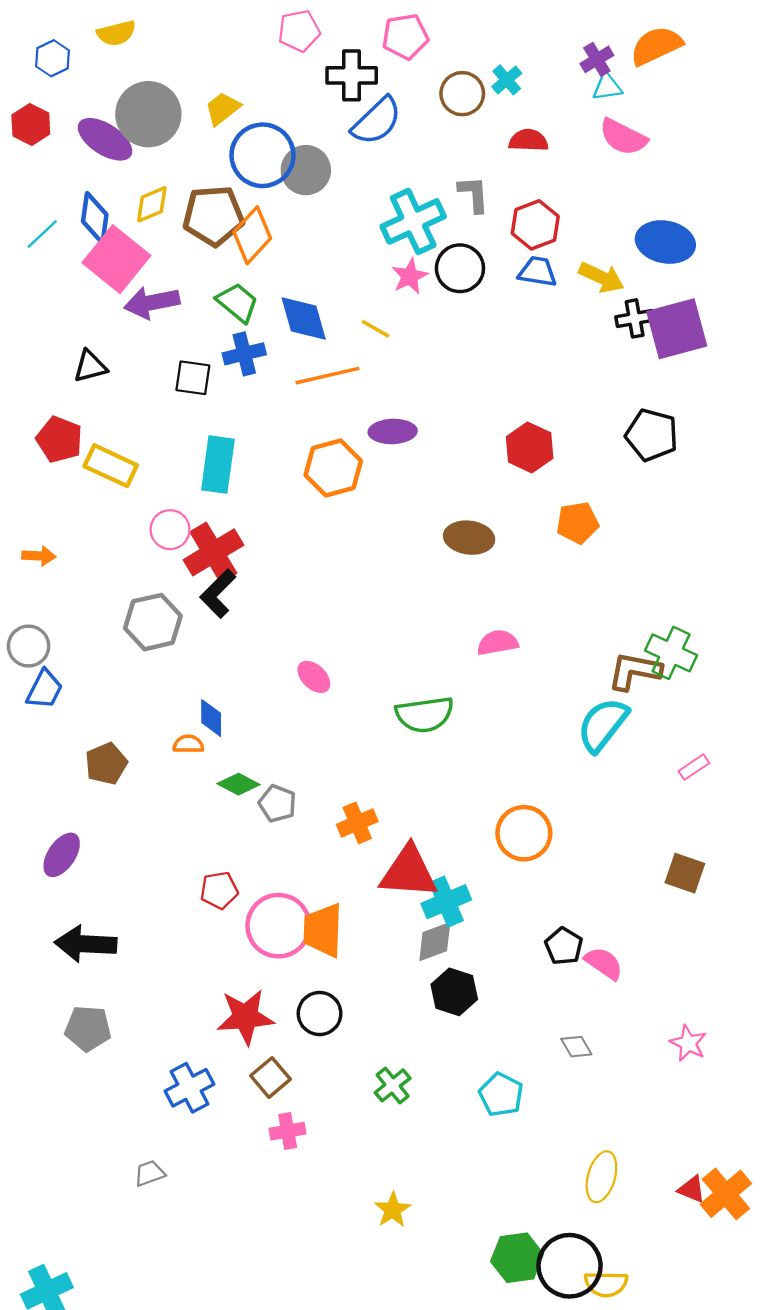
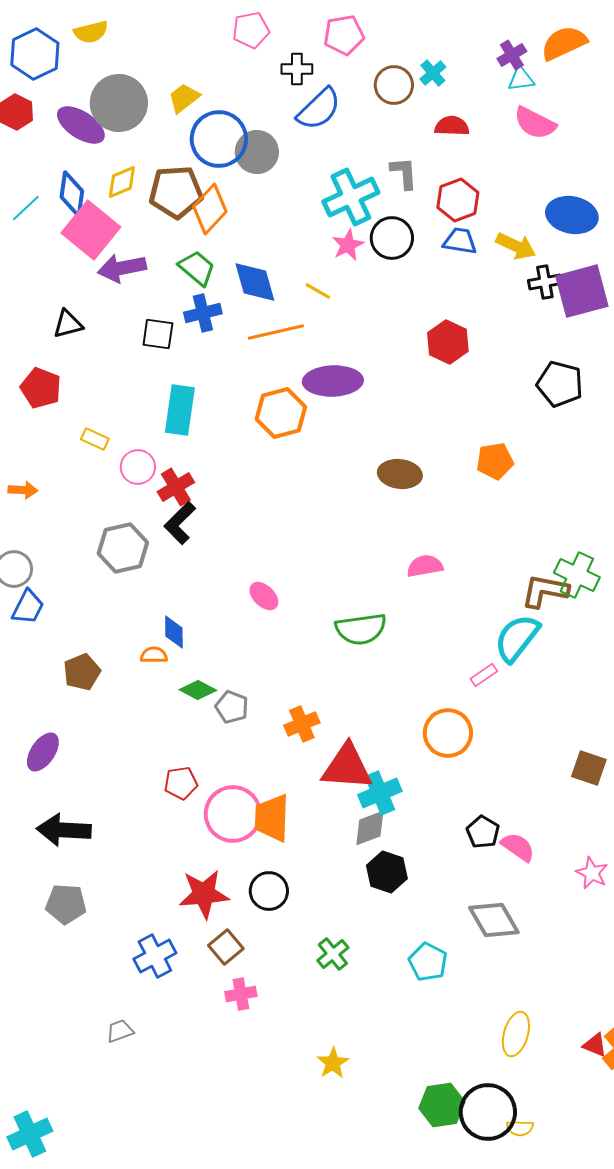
blue hexagon: (53, 58) -> (35, 54), size x1.6
black cross: (352, 75) -> (297, 69), size x0.7
purple ellipse: (393, 431) -> (333, 381), size x1.4
red hexagon: (530, 447) -> (448, 342), moved
yellow rectangle: (111, 466) -> (95, 439), moved, size x0.6
red cross: (213, 552) -> (176, 487), size x0.7
pink rectangle: (694, 767) -> (484, 675), moved
pink star: (688, 1043) -> (592, 873), moved
gray diamond: (576, 1047) -> (494, 920), size x1.8
yellow semicircle: (606, 1284) -> (520, 1128), size x0.7

